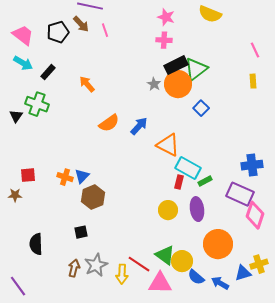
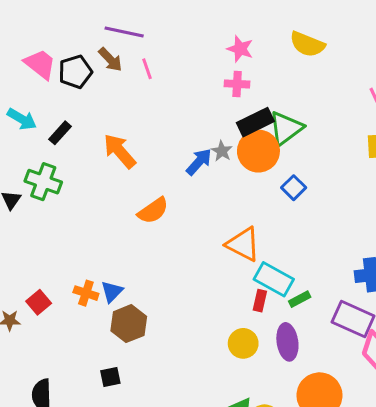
pink trapezoid: (23, 35) -> (40, 64), moved
orange arrow: (87, 84) -> (120, 151), size x1.4
blue arrow: (139, 126) -> (199, 162), moved
red square: (28, 175) -> (39, 302), moved, turned -35

